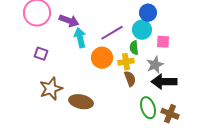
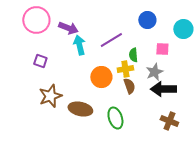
cyan circle: (142, 30) -> (183, 29), moved
orange circle: (102, 58) -> (101, 77), moved
green ellipse: (148, 108) -> (115, 118), moved

